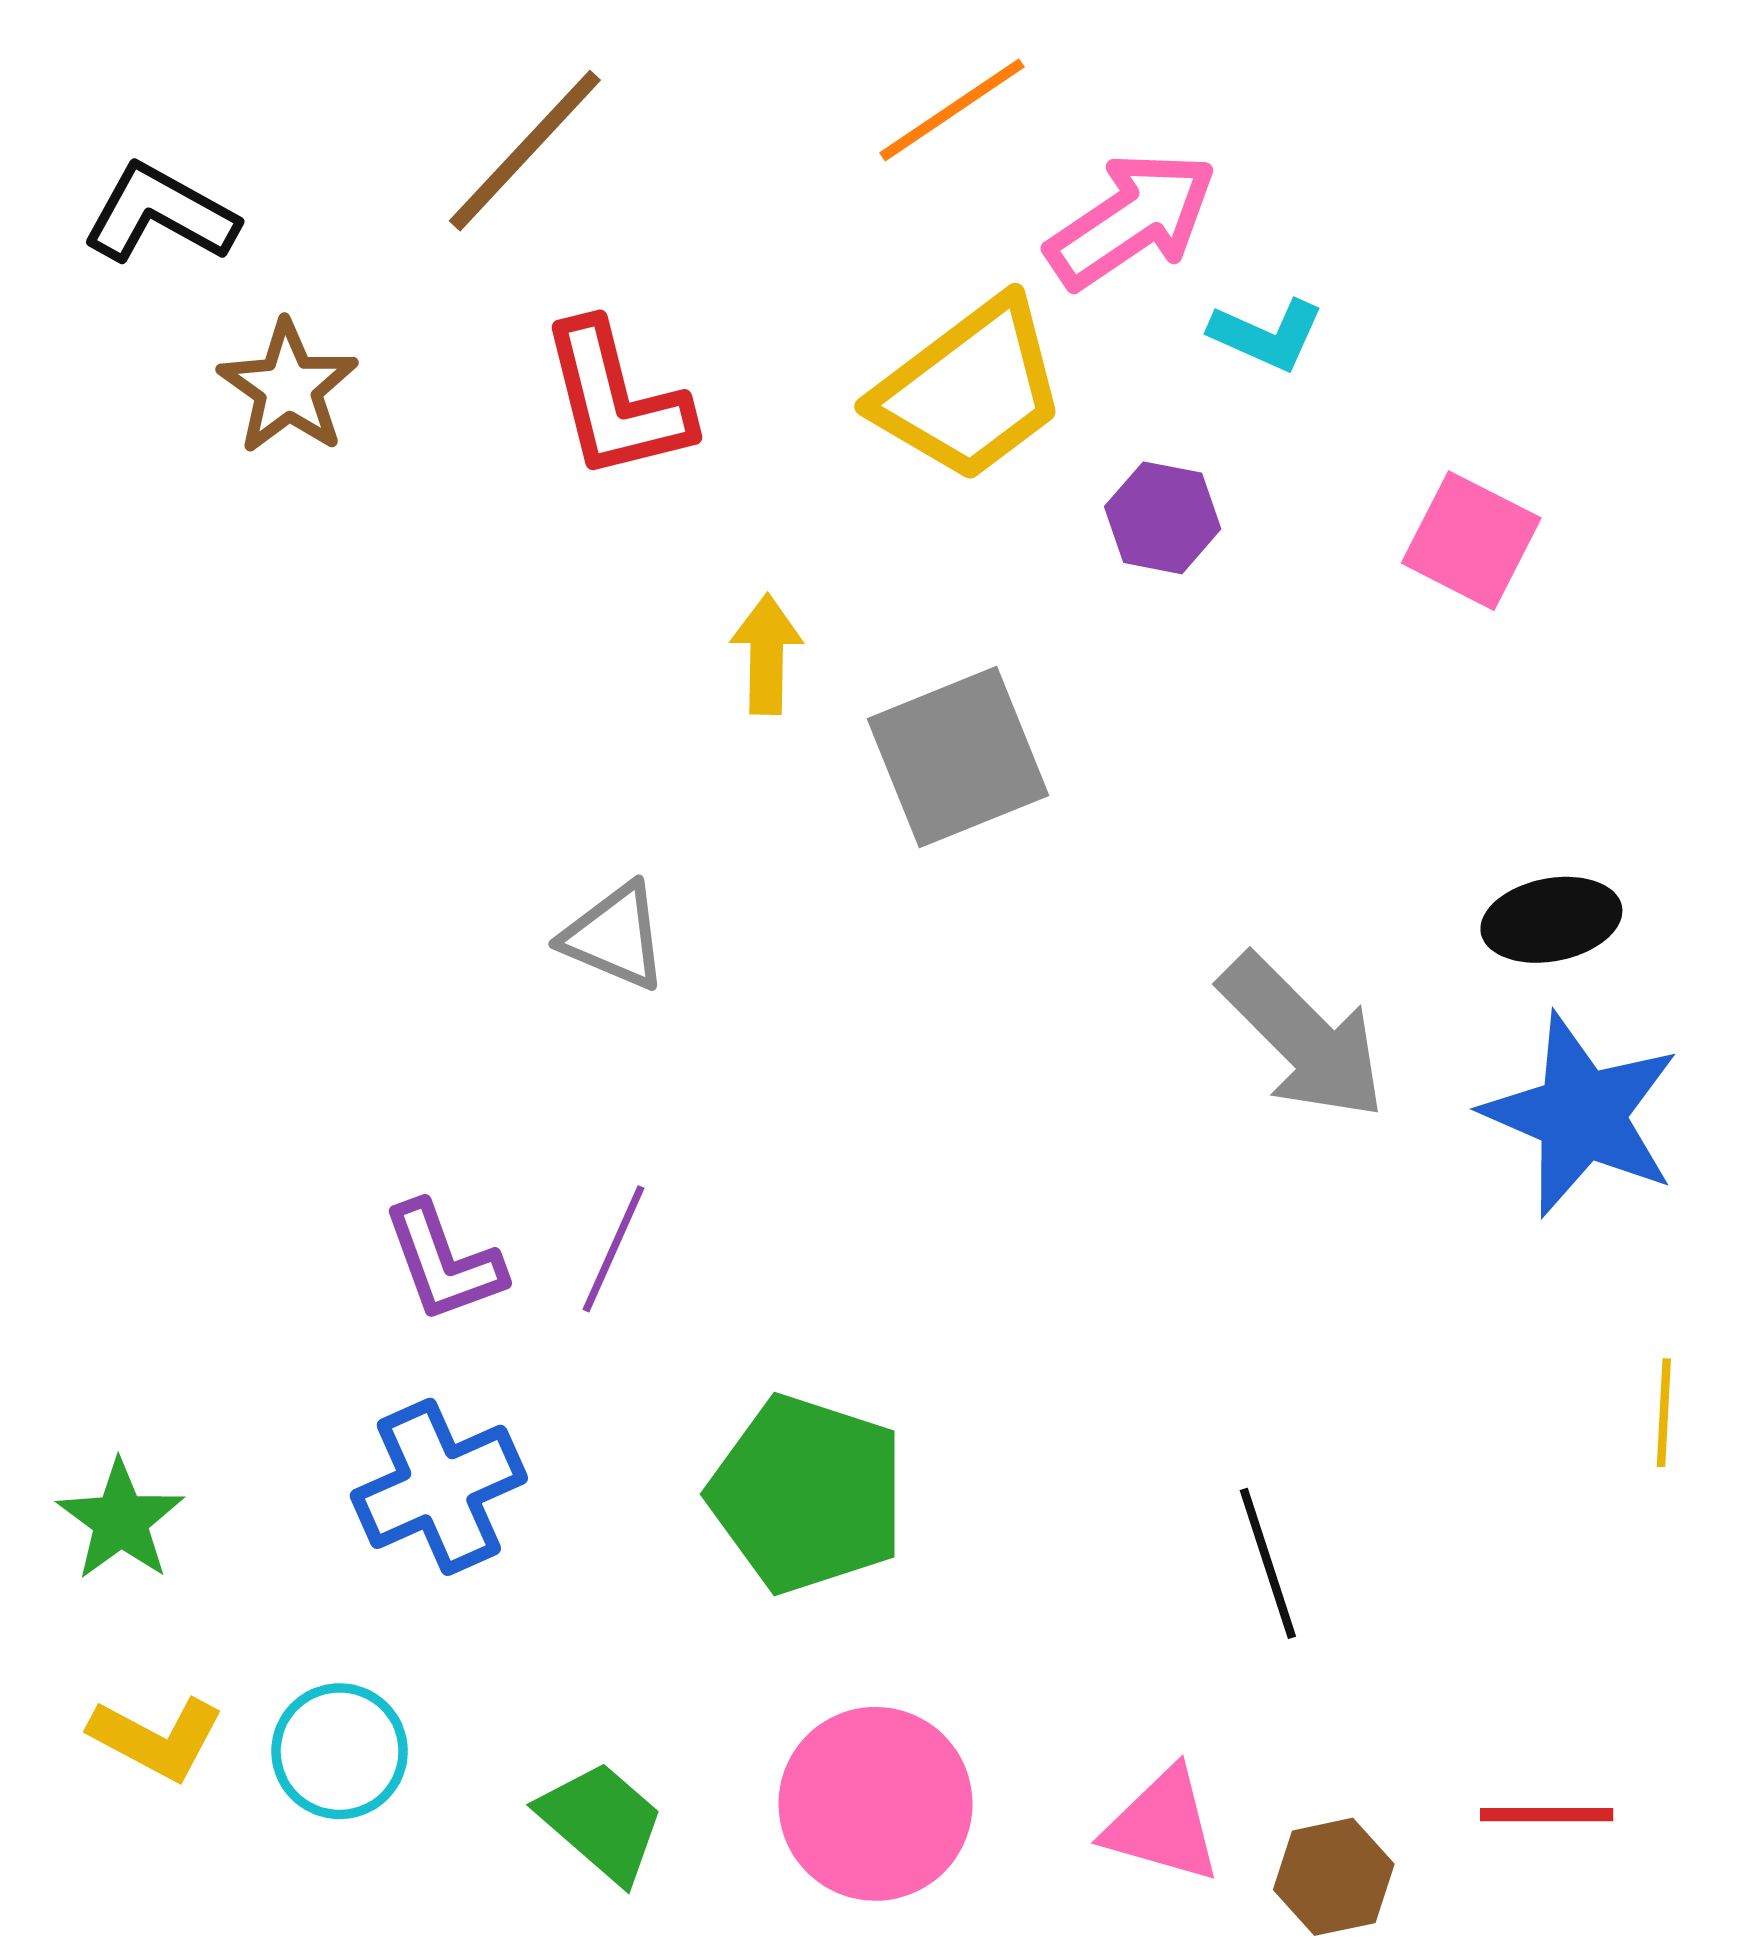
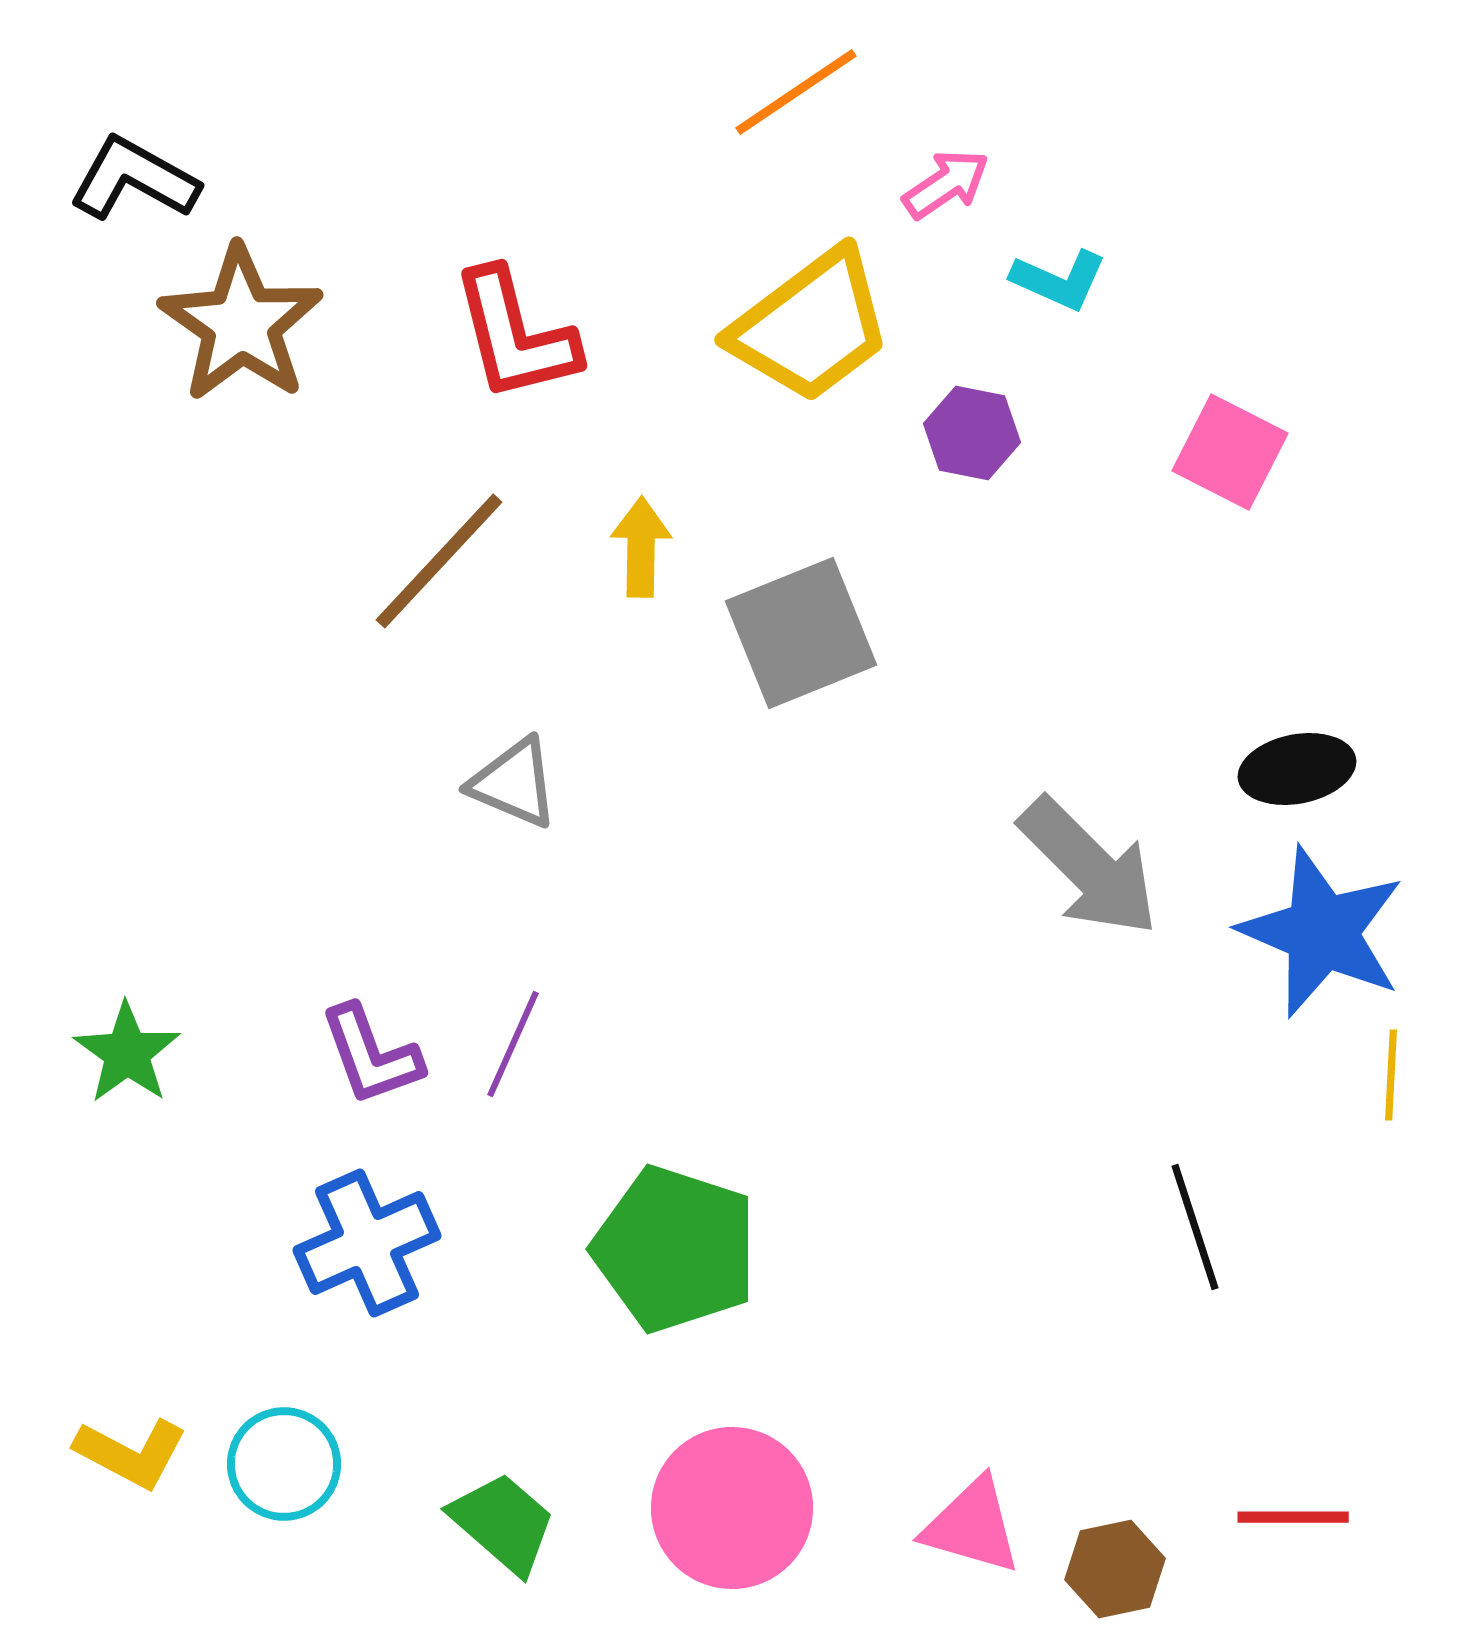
brown line: (525, 151) -> (439, 561), moved
pink arrow: (1131, 220) -> (946, 184), size x0.6
brown star: (288, 387) -> (241, 324), size x1.4
yellow line: (1664, 1413) -> (1391, 1075), moved
green star: (121, 1520) -> (127, 1053), moved
black line: (1268, 1563) -> (1195, 1227), moved

